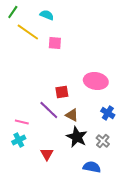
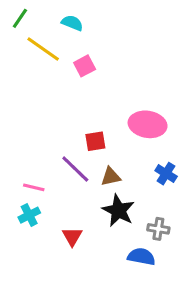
pink square: (55, 43) -> (85, 66), turned -32
brown triangle: (72, 115) -> (111, 177), turned -40
gray cross: (103, 141) -> (158, 229), moved, turned -32

